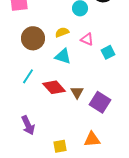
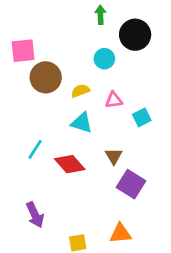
brown circle: (33, 38) -> (46, 77), moved
pink triangle: (87, 39) -> (114, 100), turned -32
brown triangle: (77, 92) -> (114, 156), moved

